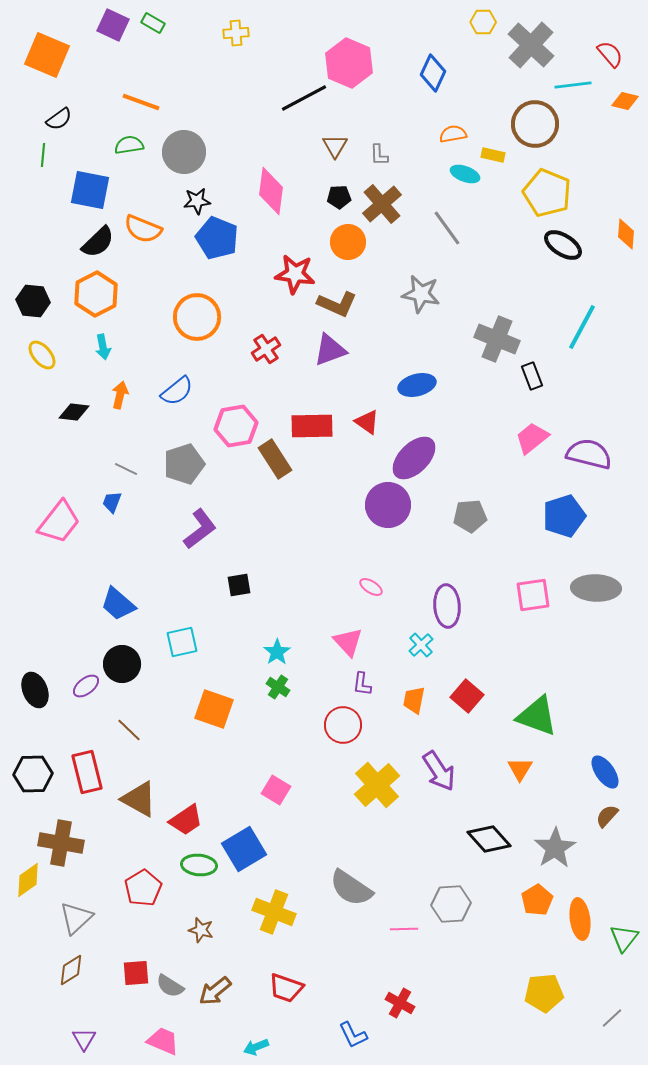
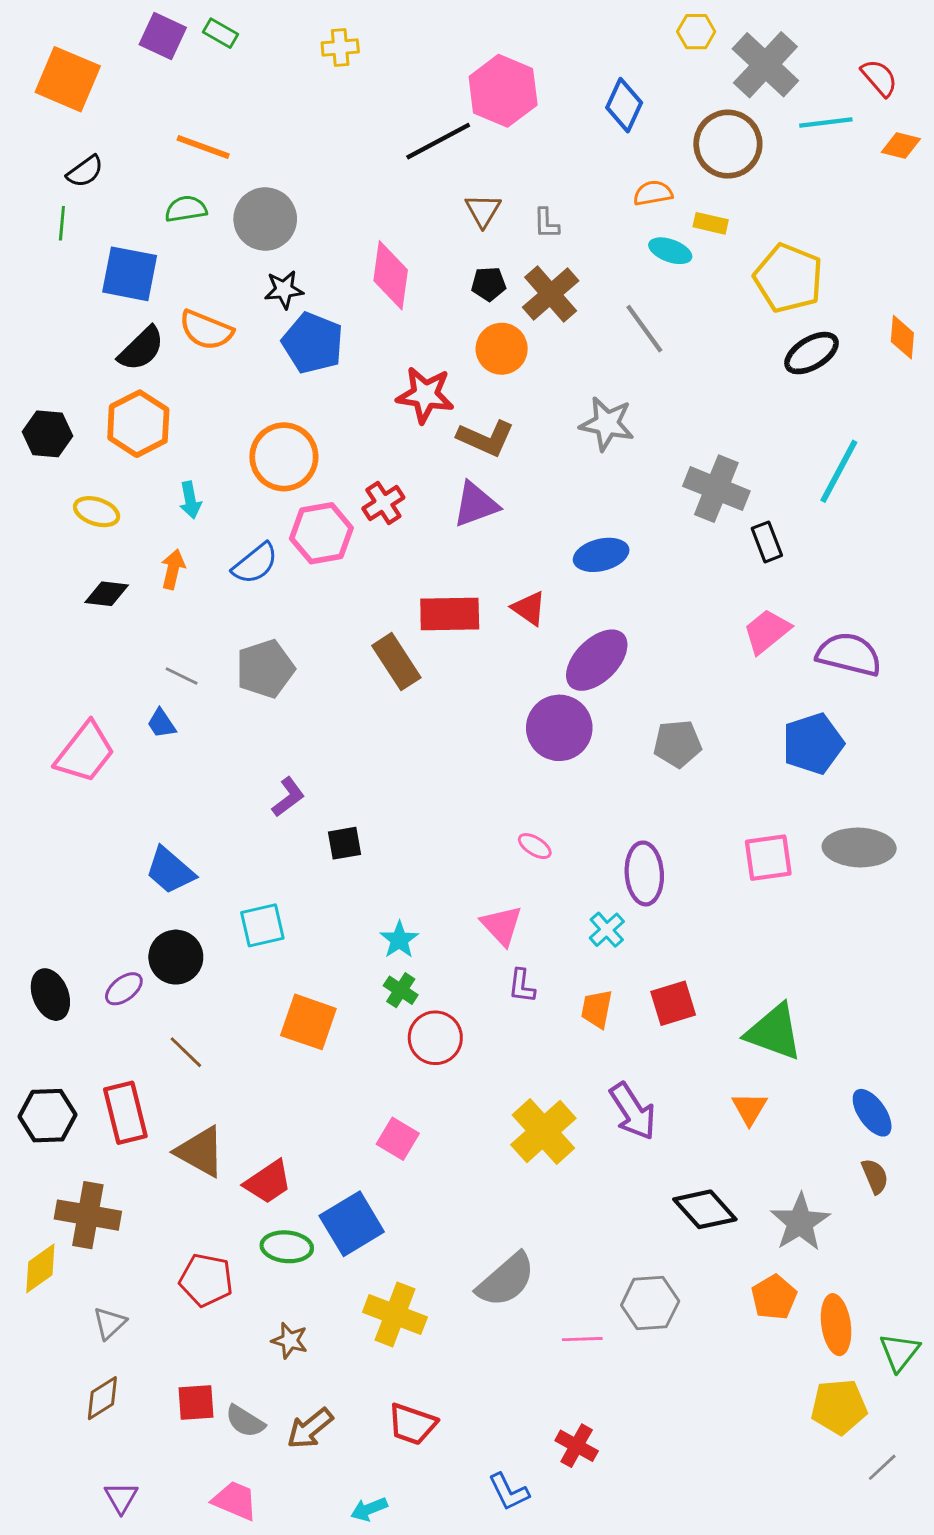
brown circle: (535, 124) -> (728, 144), moved
black ellipse: (563, 245) -> (812, 353), turned -63
cyan arrow: (103, 347) -> (190, 500), moved
yellow ellipse: (42, 355) -> (97, 512), moved, turned -32
pink hexagon: (236, 426) -> (321, 533), moved
blue trapezoid: (112, 502) -> (161, 724), turned -55
purple L-shape: (200, 529) -> (288, 797), moved, size x0.7
red square: (467, 696) -> (673, 1003), turned 32
red circle: (343, 725) -> (435, 1038), moved
brown semicircle: (607, 816) -> (875, 1176), turned 115
red pentagon: (143, 888) -> (206, 1280), turned -30
gray semicircle: (351, 888) -> (506, 1280), turned -75
gray triangle: (76, 918) -> (110, 1323), size x0.7
yellow pentagon: (544, 993) -> (839, 1407), moved

